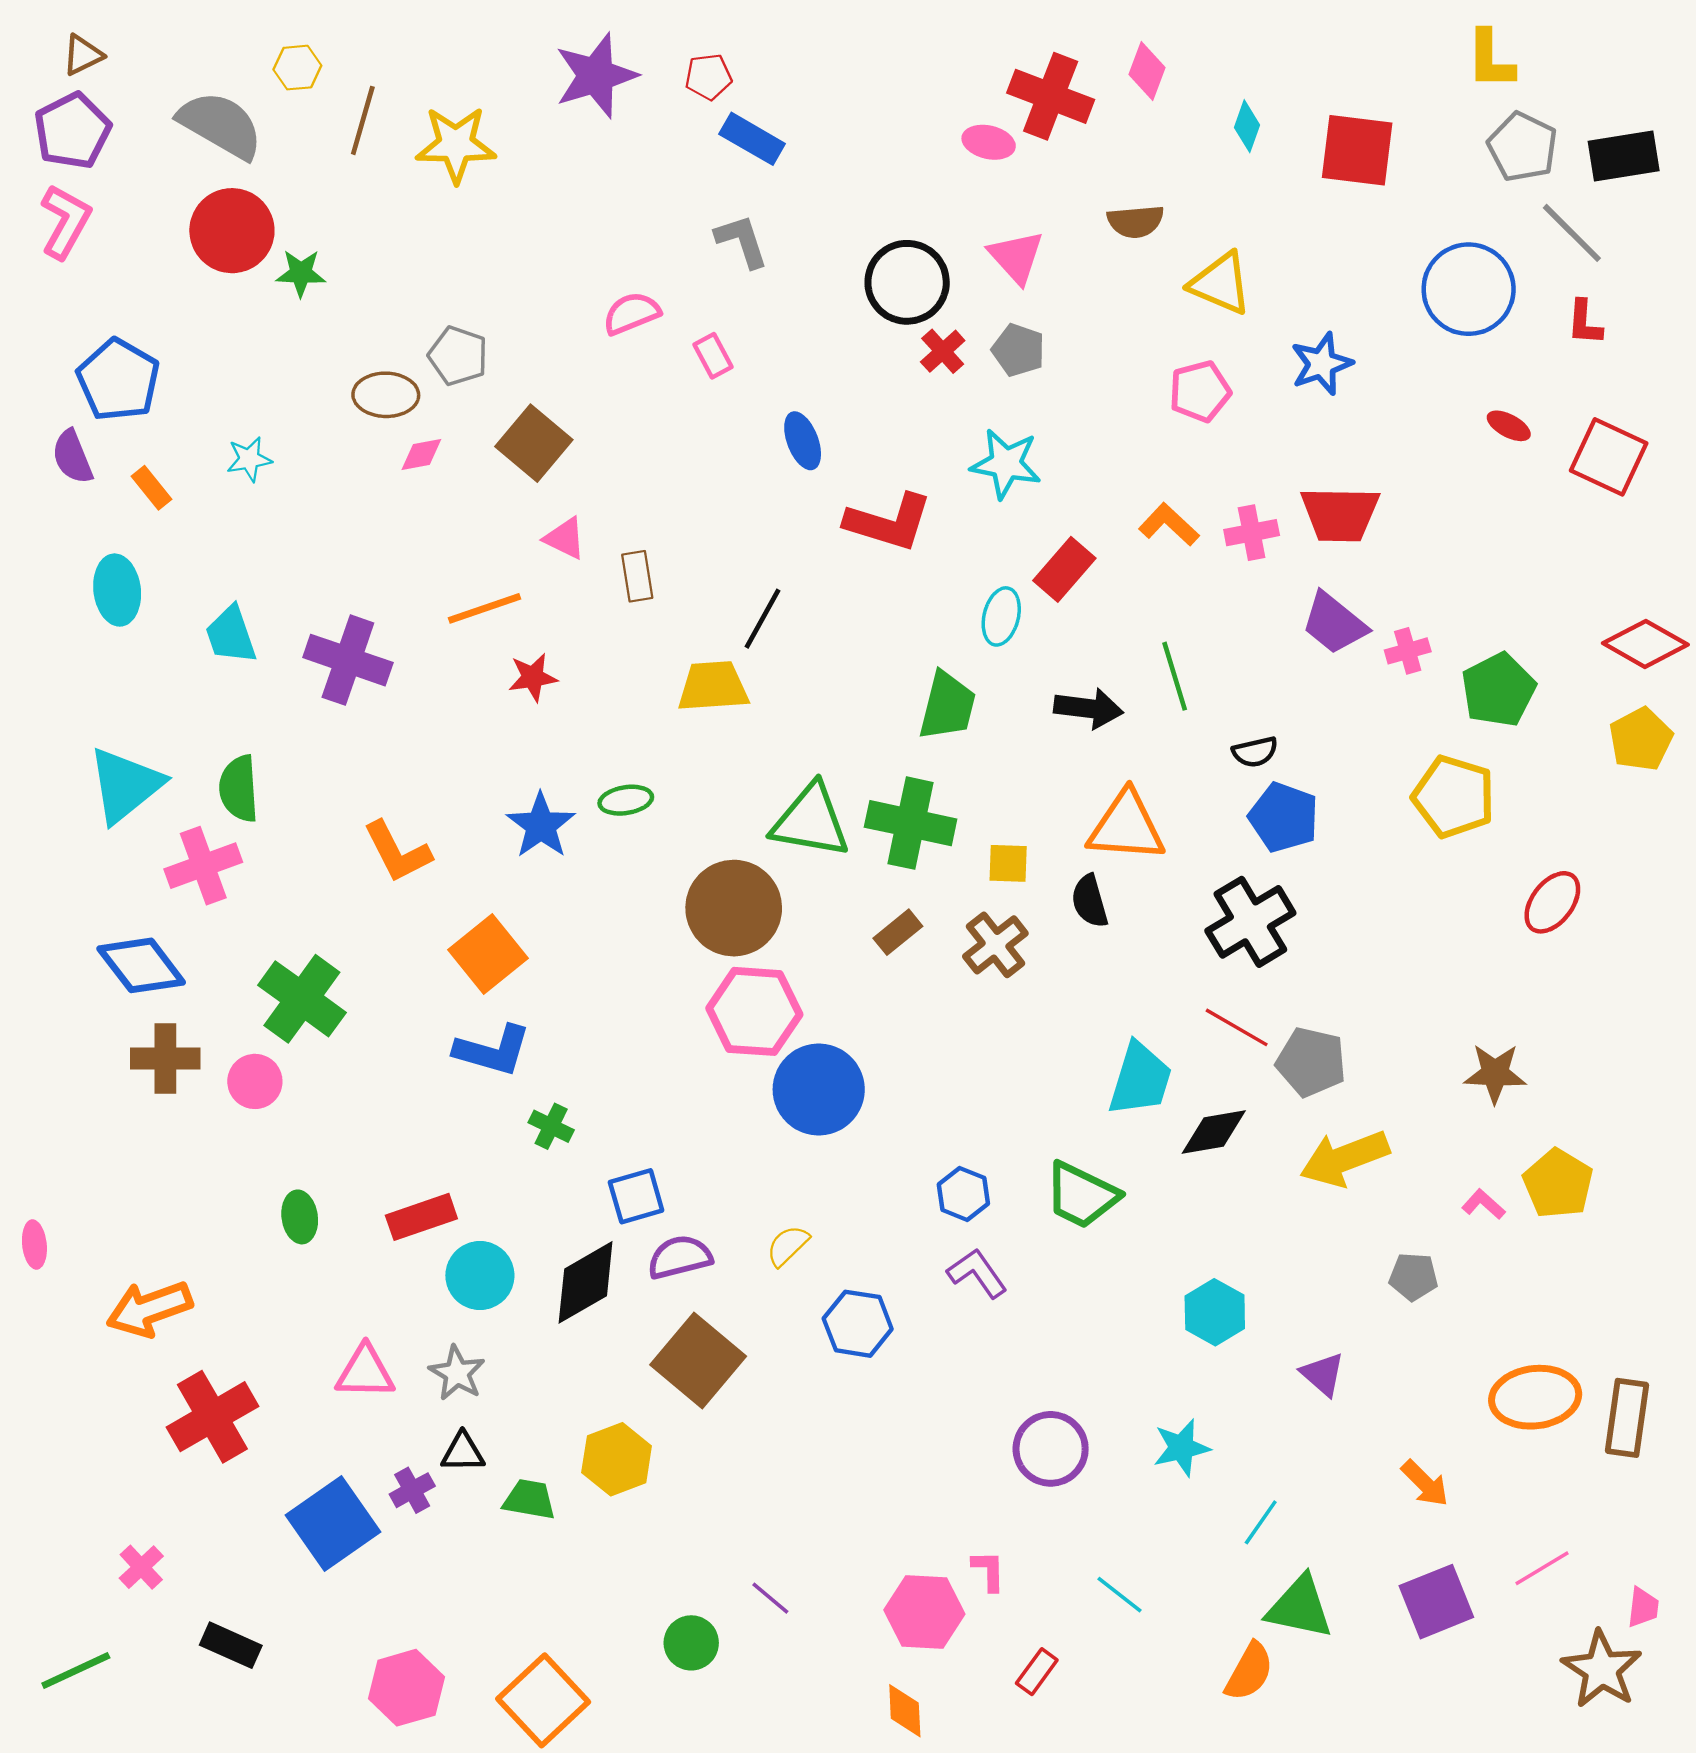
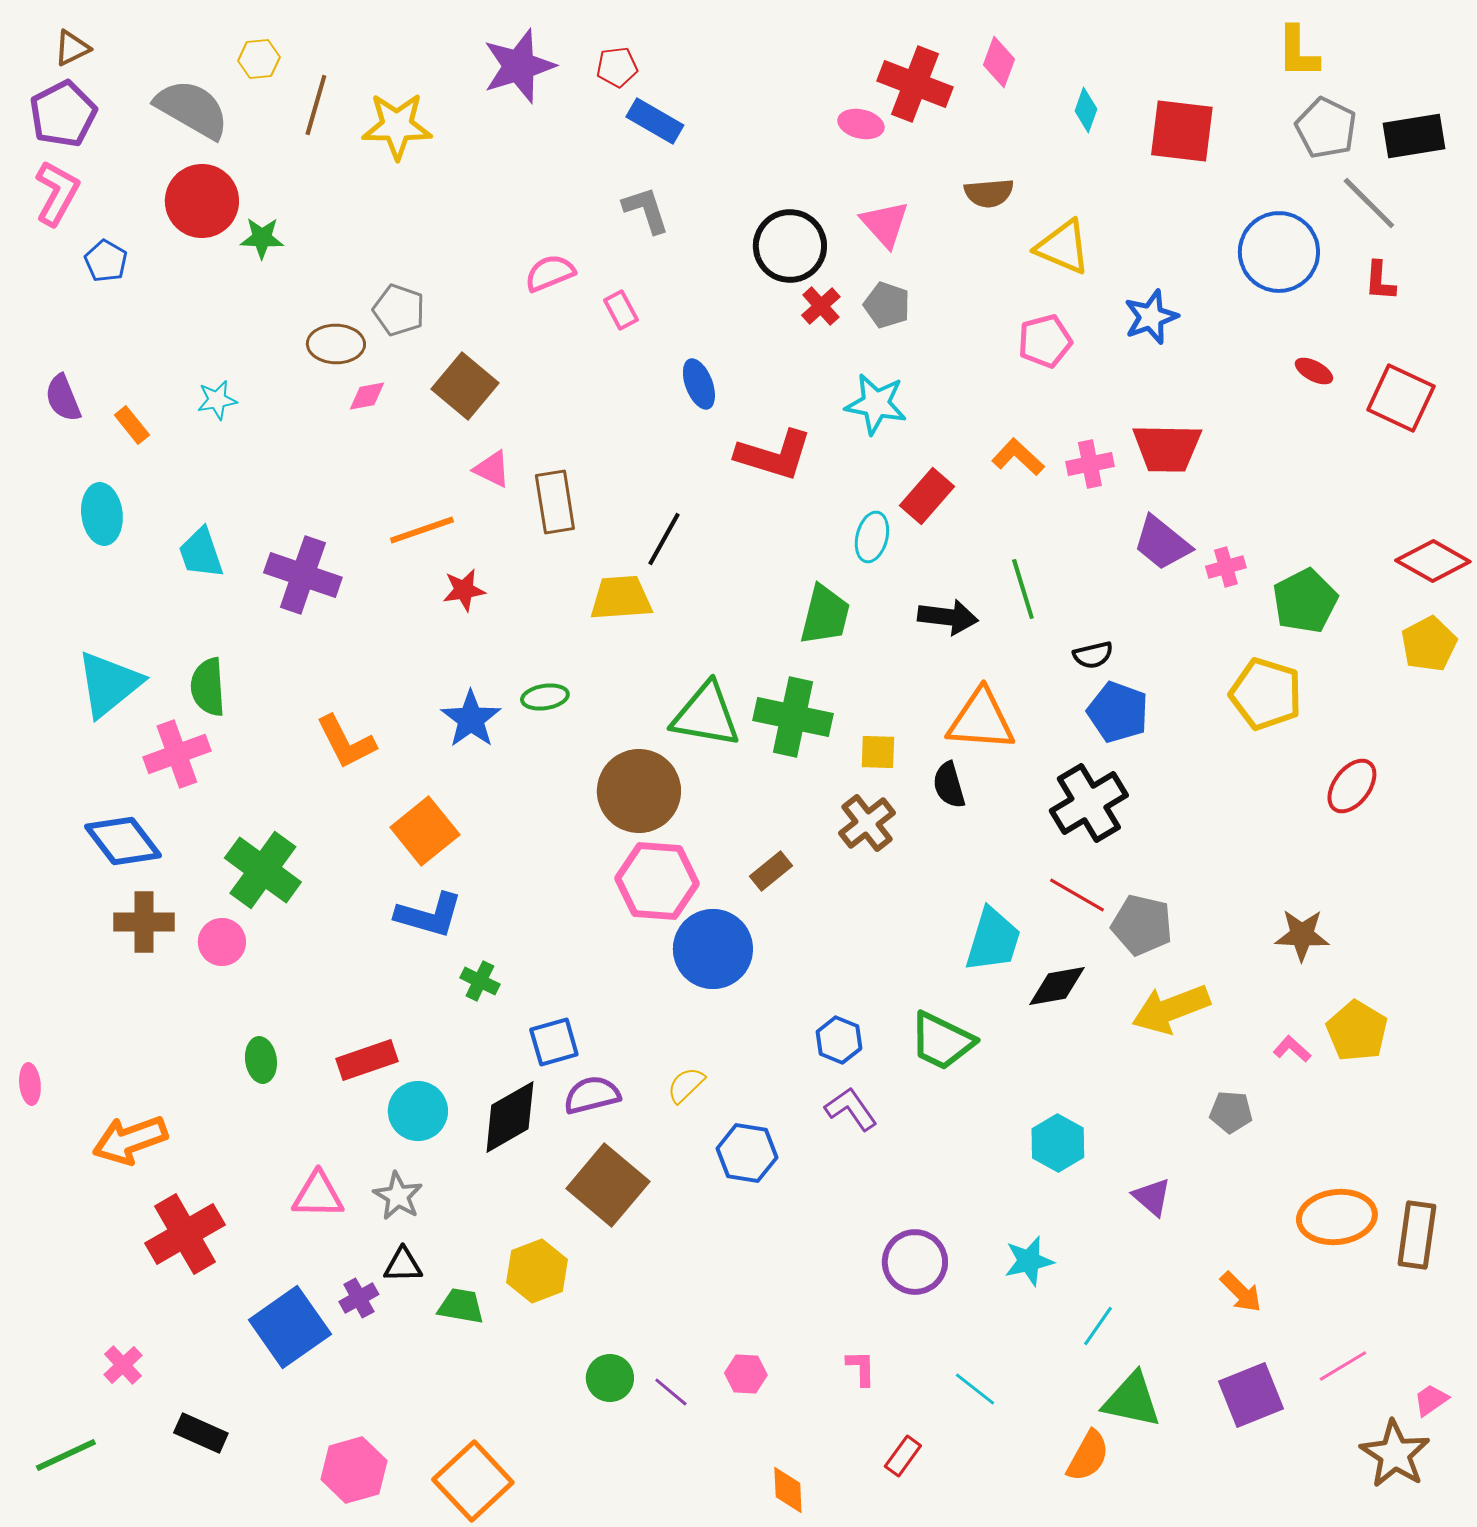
blue pentagon: (118, 380) -> (106, 261), moved, size x0.6
brown rectangle: (637, 576) -> (555, 502), size x1.4
brown rectangle: (898, 932) -> (771, 871), moved
pink trapezoid: (1643, 1607) -> (1431, 1400), turned -132
pink hexagon: (924, 1612) -> (746, 1374), moved, size x0.6
green circle: (691, 1643) -> (610, 1378), moved

